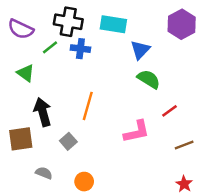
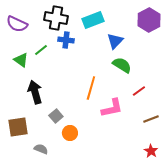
cyan rectangle: (113, 24) -> (93, 20), turned -30
green line: (50, 47) -> (41, 50), moved
orange line: (88, 106) -> (91, 88), moved
brown square: (21, 139) -> (18, 127), moved
gray semicircle: (44, 173) -> (41, 149), moved
orange circle: (84, 182) -> (70, 133), moved

